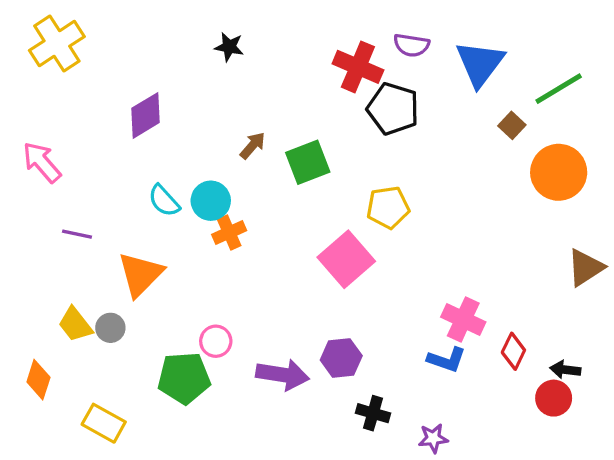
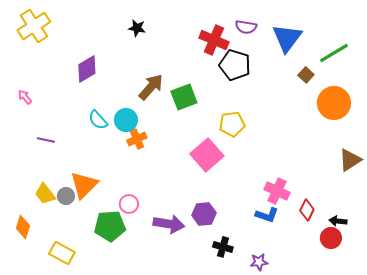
brown arrow: (253, 146) -> (151, 87), size x1.6
pink arrow: (42, 162) -> (25, 97), size x0.6
orange triangle: (140, 274) -> (84, 185), moved

